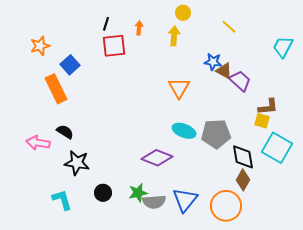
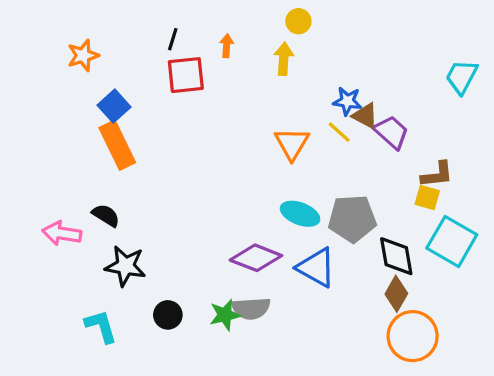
yellow line: (229, 27) -> (339, 132), moved
orange star: (40, 46) -> (83, 55), moved
orange rectangle: (56, 89) -> (117, 145), moved
blue triangle: (185, 200) -> (316, 268), moved, turned -40
gray semicircle: (154, 202) -> (251, 308), moved
orange circle: (226, 206) -> (413, 336), moved

